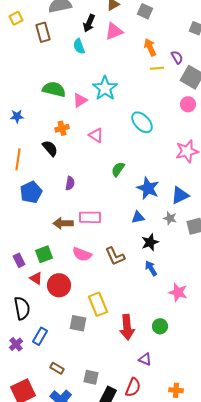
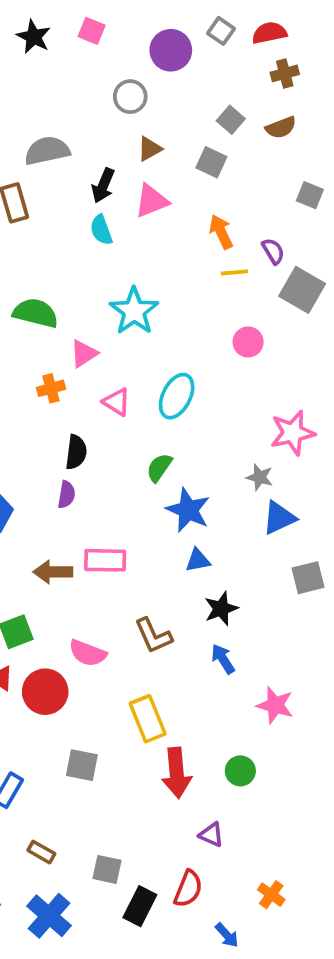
cyan semicircle: (79, 46) -> (101, 230), moved
pink triangle: (80, 100) -> (84, 354), moved
pink circle: (188, 104) -> (248, 342), moved
cyan ellipse: (142, 122) -> (177, 396), moved, turned 70
black semicircle: (50, 148) -> (76, 452), moved, turned 48
blue star: (148, 188) -> (188, 510), moved
gray star: (170, 218) -> (260, 477), moved
pink semicircle: (82, 254) -> (88, 653), moved
yellow rectangle: (98, 304) -> (148, 719), moved
orange cross: (176, 390) -> (271, 895), turned 32

